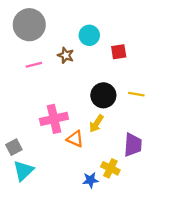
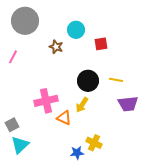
pink line: (34, 65) -> (13, 57), moved, turned -48
purple trapezoid: (133, 145) -> (128, 104), moved, turned 80

